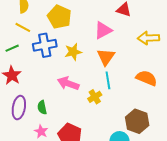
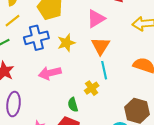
yellow line: (23, 27) -> (13, 21), turned -63
pink arrow: (68, 83) -> (50, 73), moved, turned -30
green semicircle: (42, 107) -> (73, 105), moved

